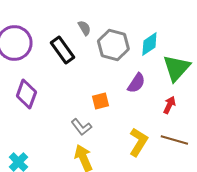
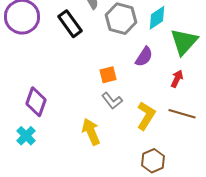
purple diamond: (26, 94) -> (36, 102), moved
gray L-shape: (81, 127) -> (112, 101), moved

